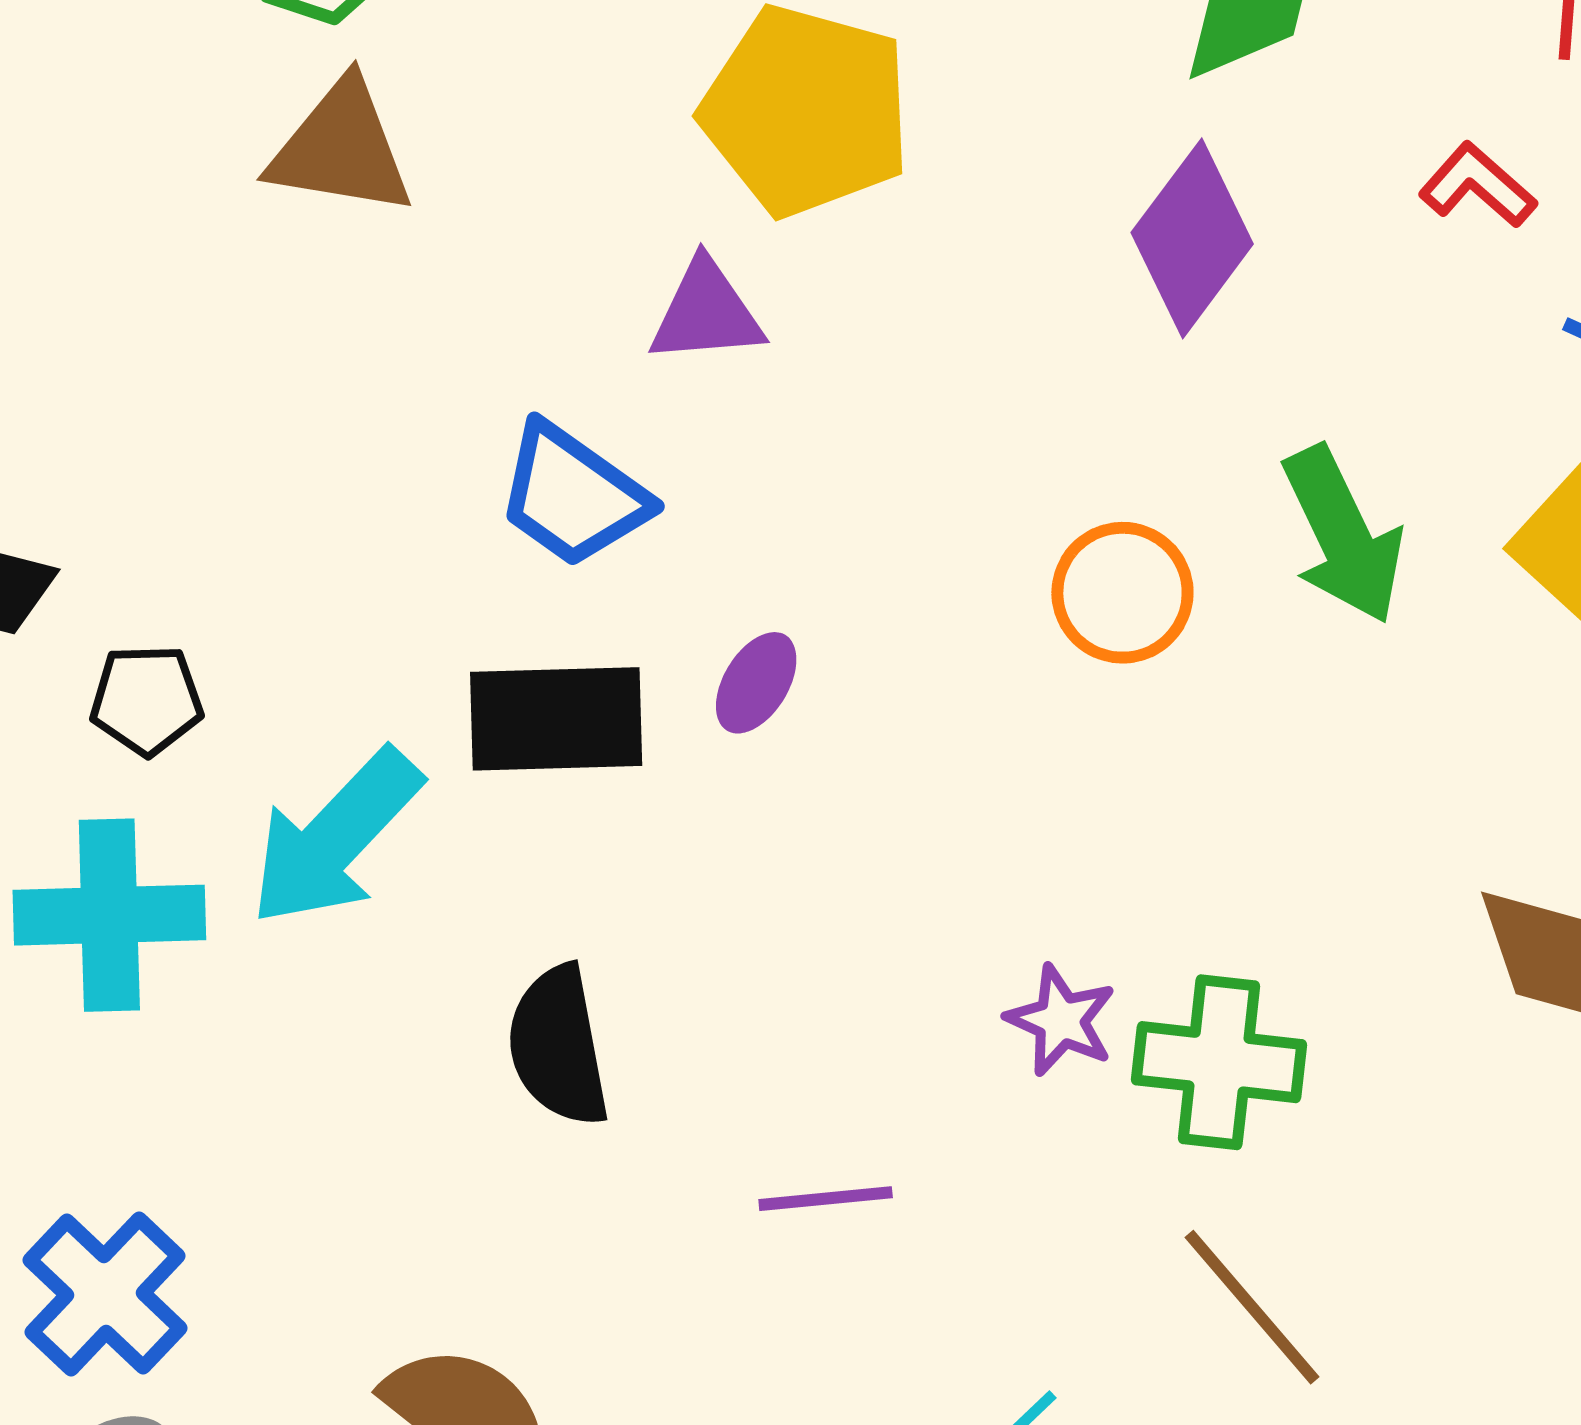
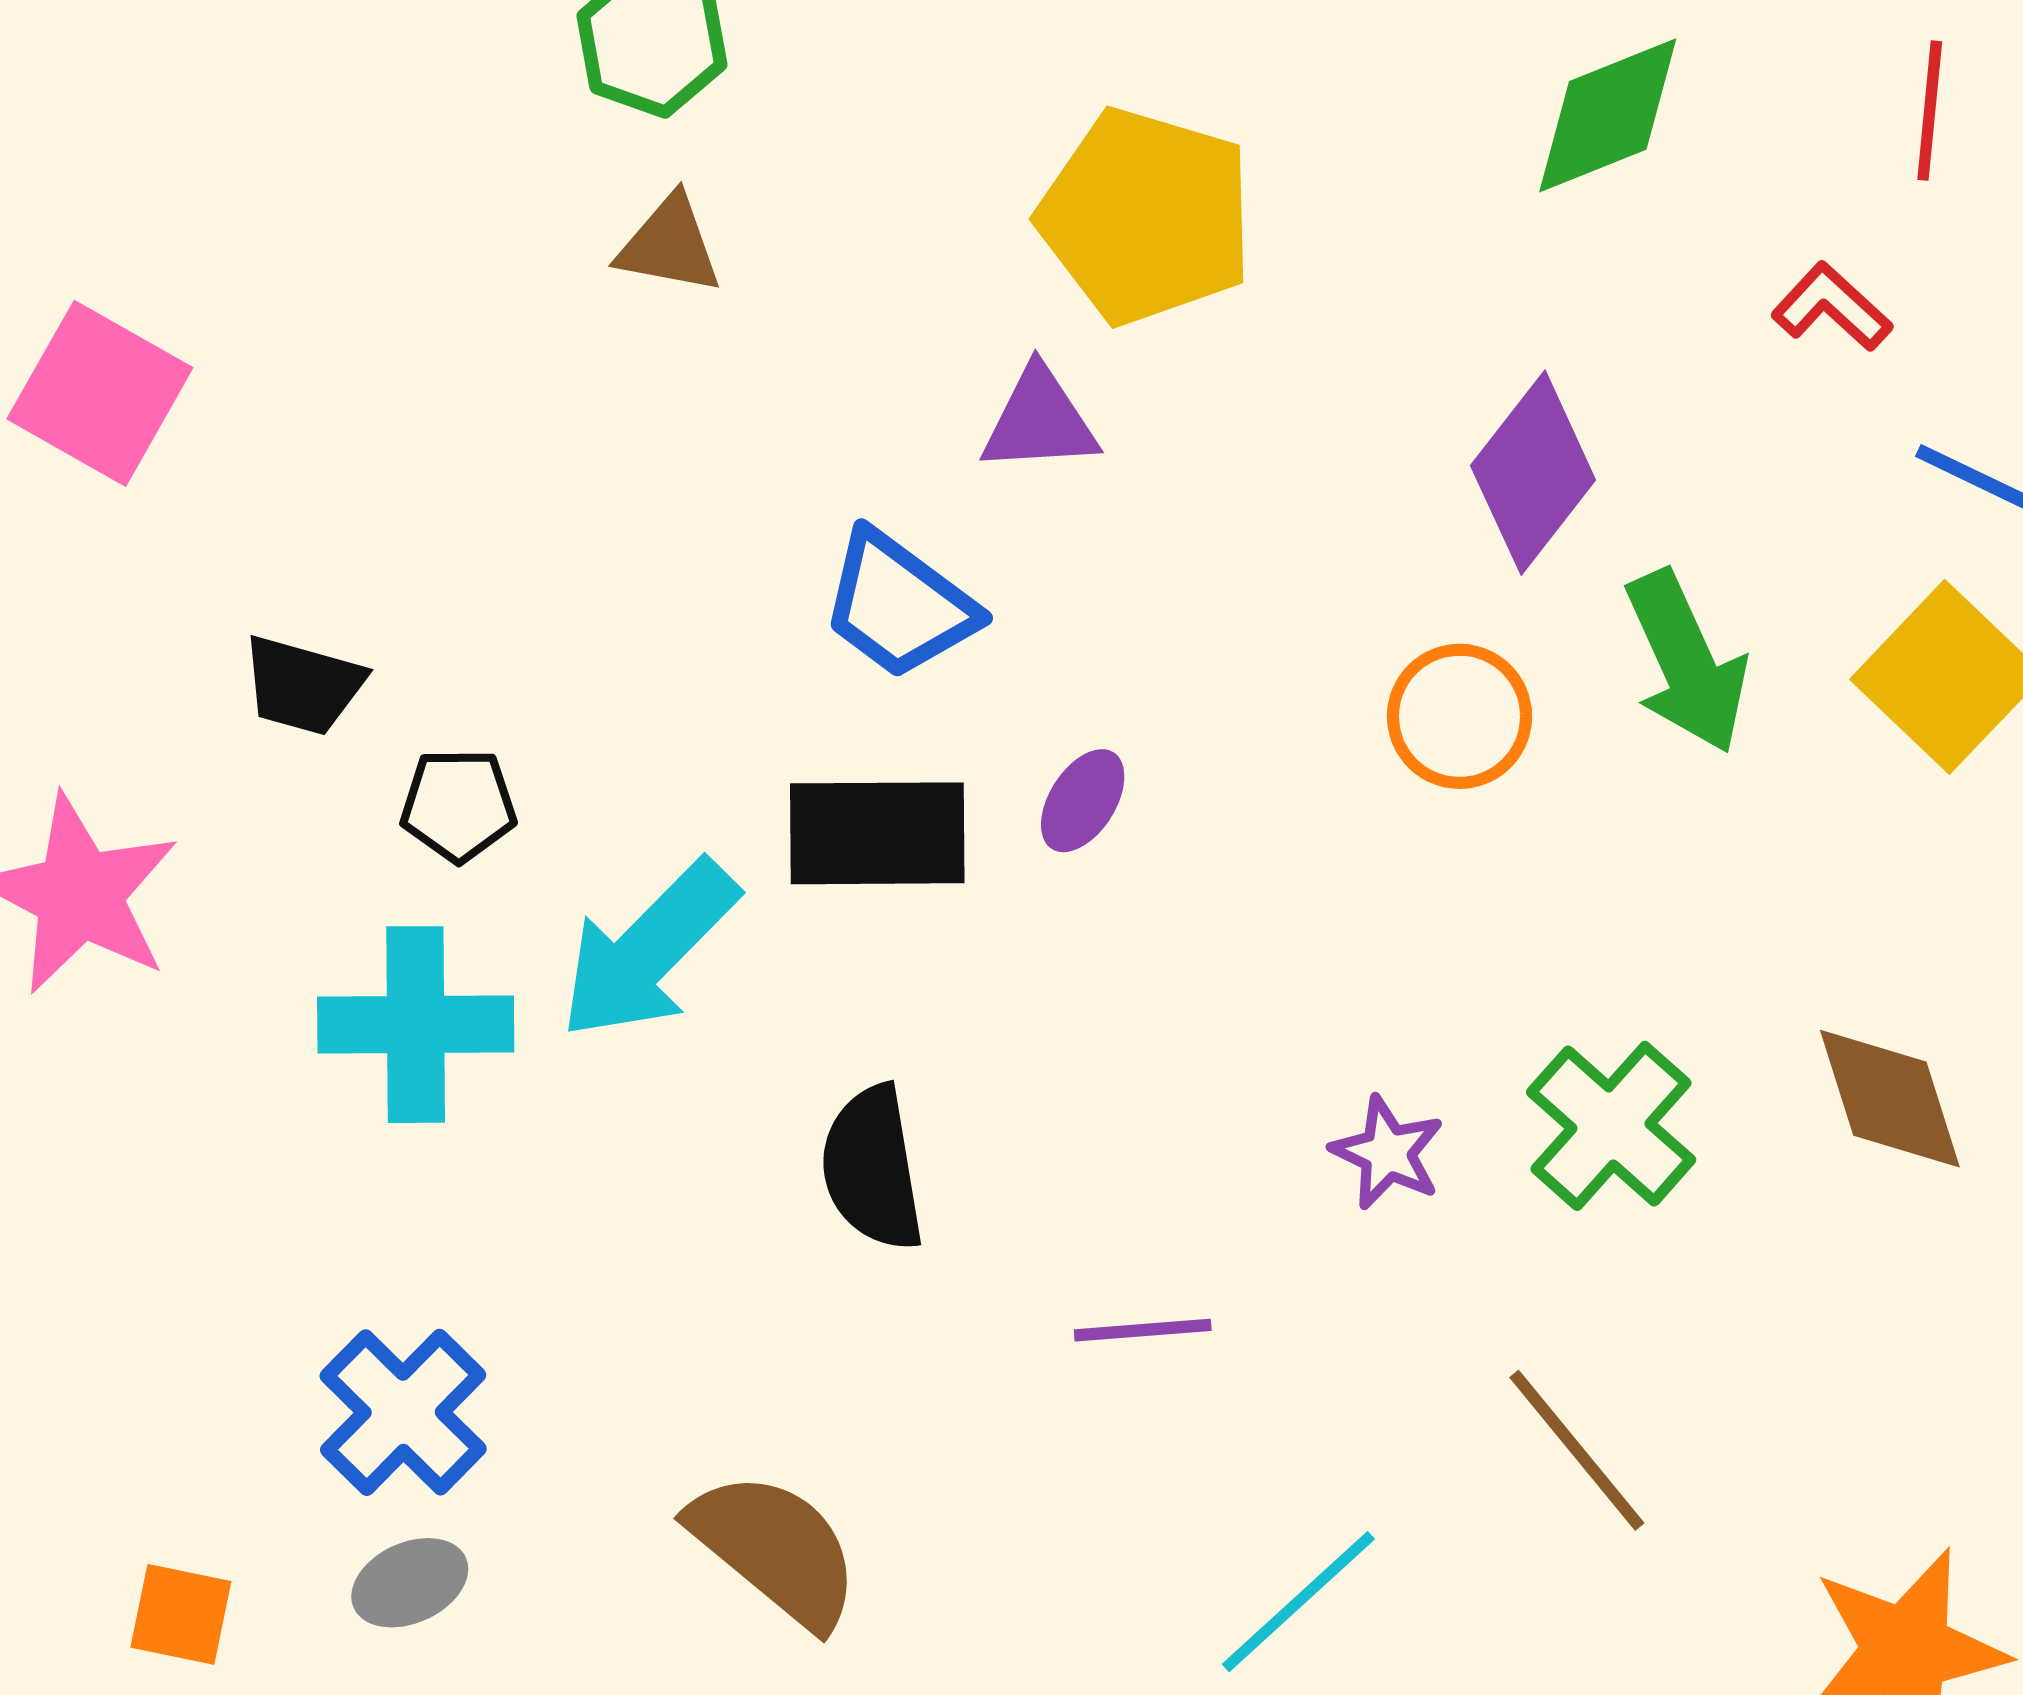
brown triangle: (341, 148) -> (669, 245), size x0.7
purple diamond: (1192, 238) -> (1533, 473), moved
green cross: (1219, 1062) -> (1611, 1126), moved, turned 34

